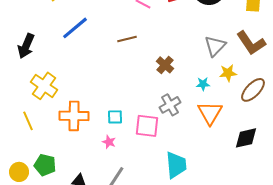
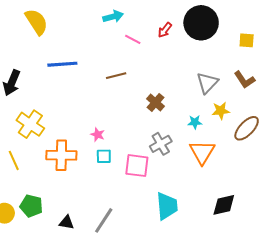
blue line: (75, 28) -> (62, 64), turned 36
brown L-shape: (251, 43) -> (245, 80), size x0.7
black diamond: (246, 138) -> (224, 205), moved
pink star: (109, 142) -> (98, 135), moved

